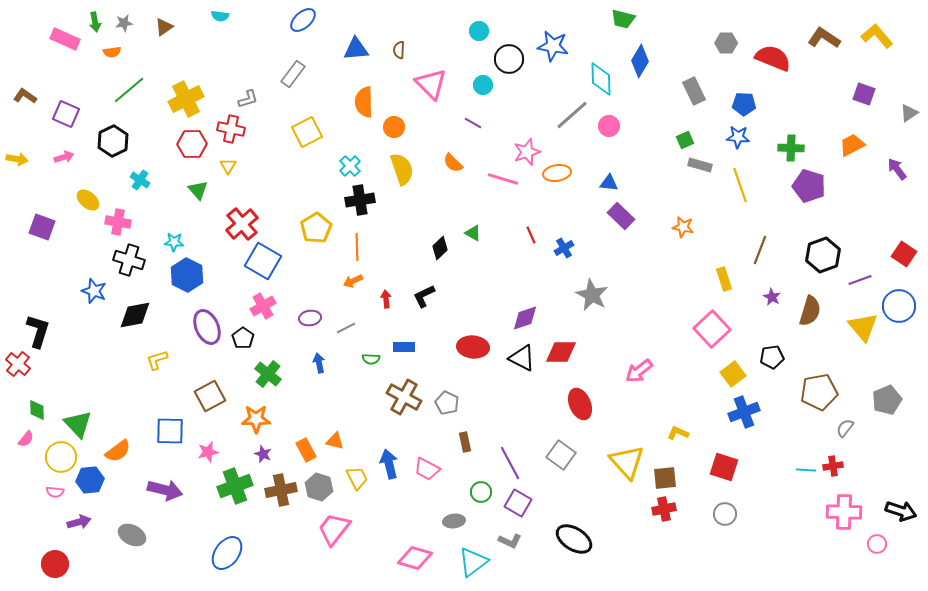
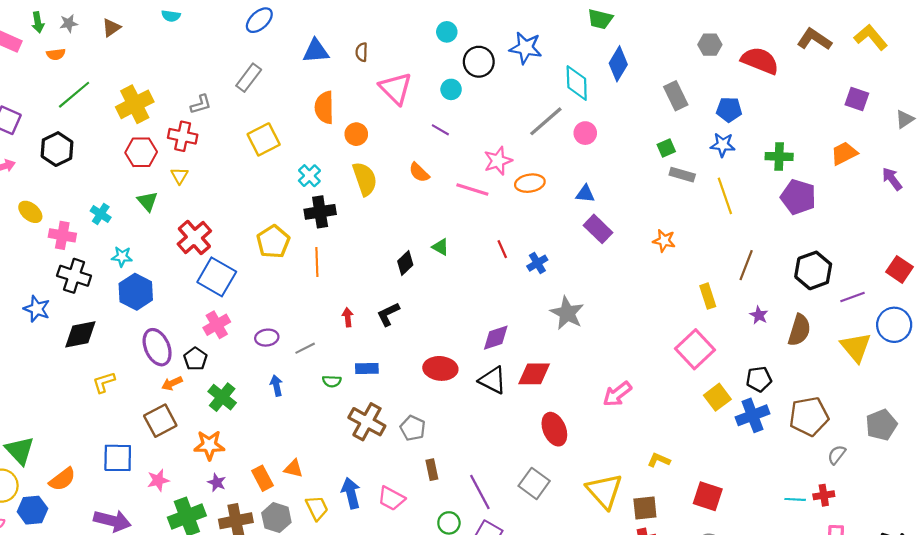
cyan cross: (140, 180) -> (101, 214), moved
orange arrow: (353, 281) -> (172, 383), moved
blue cross: (744, 412) -> (752, 415), moved

